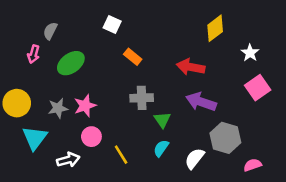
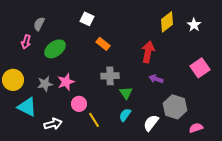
white star: (250, 53) -> (194, 25), moved
red arrow: (191, 67) -> (148, 52), turned 90
purple arrow: (201, 102) -> (156, 79), size x0.6
pink circle: (91, 137) -> (79, 104), moved
cyan triangle: (35, 138) -> (27, 107), turned -40

